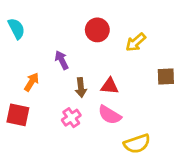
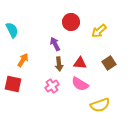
cyan semicircle: (16, 29) -> (12, 30), moved
purple arrow: (62, 60) -> (55, 44), moved
brown square: (166, 77) -> (109, 63), moved, turned -32

